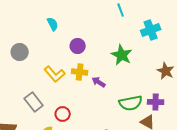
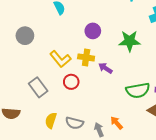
purple circle: (78, 46) -> (93, 31), moved
green star: (122, 55) -> (130, 41), turned -30
red circle: (63, 114) -> (71, 82), moved

